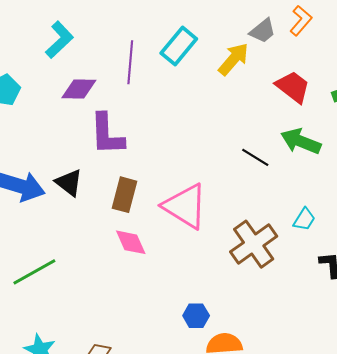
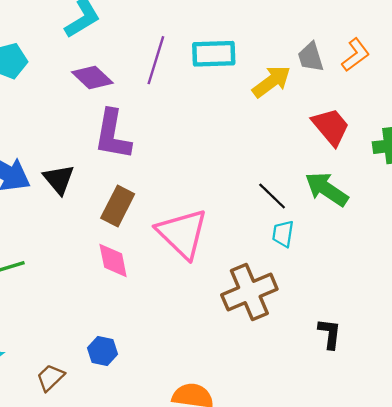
gray trapezoid: (263, 31) -> (311, 57), turned 100
cyan rectangle: (179, 46) -> (214, 54), turned 36
purple diamond: (79, 89) -> (92, 78), turned 30
cyan trapezoid: (304, 219) -> (283, 234), moved, turned 145
blue hexagon: (196, 316) -> (102, 351), moved

